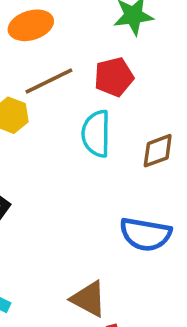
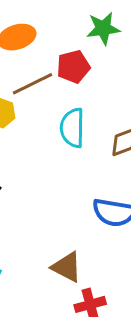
red pentagon: (114, 77) -> (73, 67), moved

